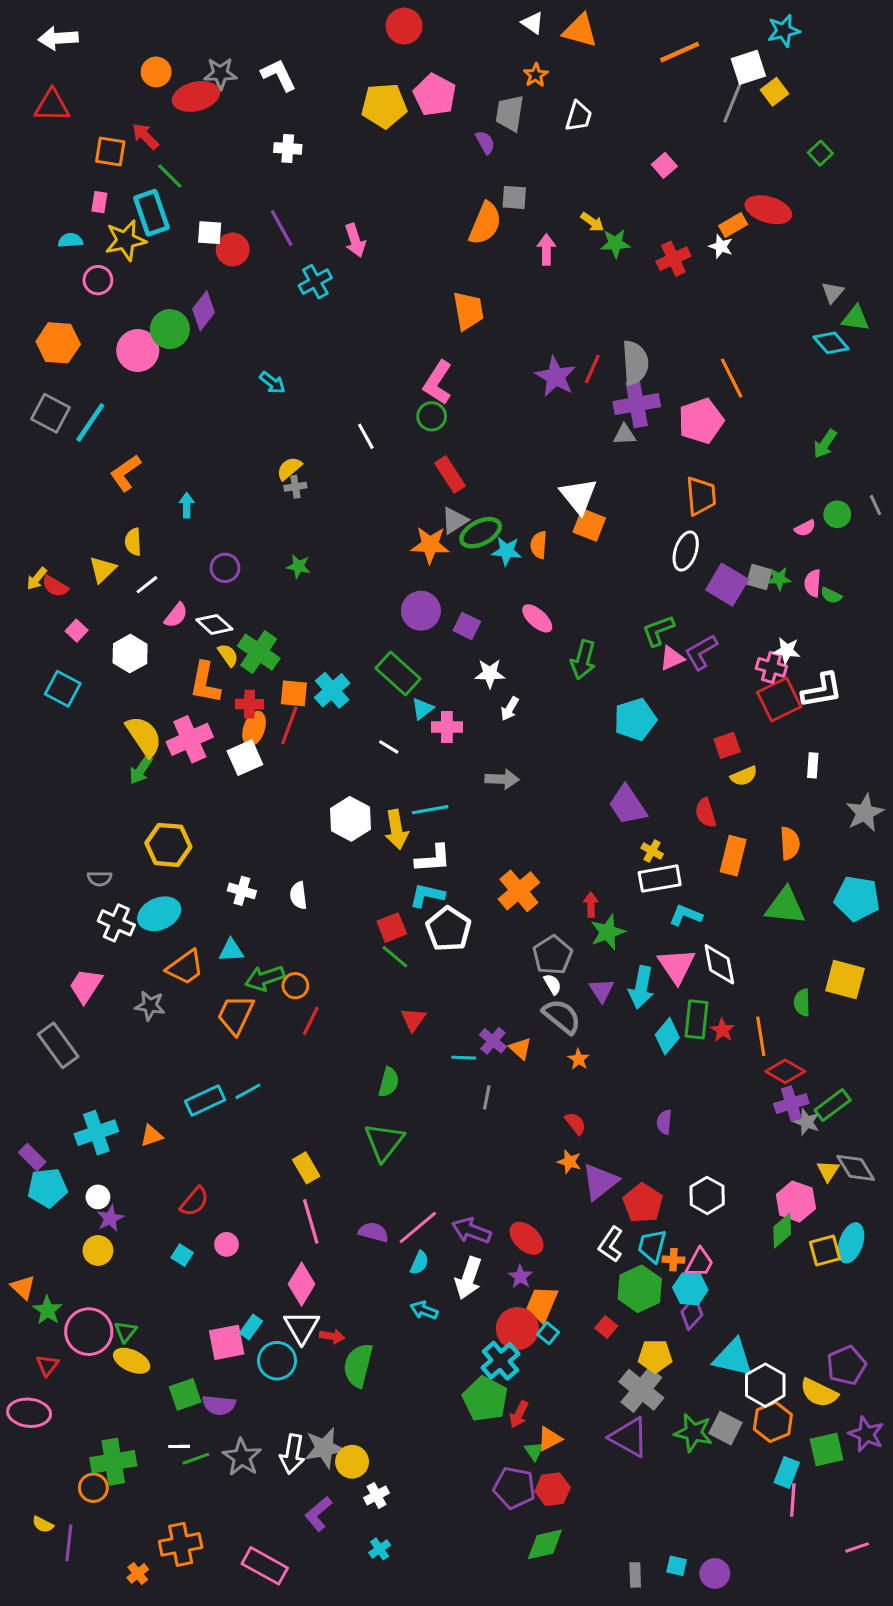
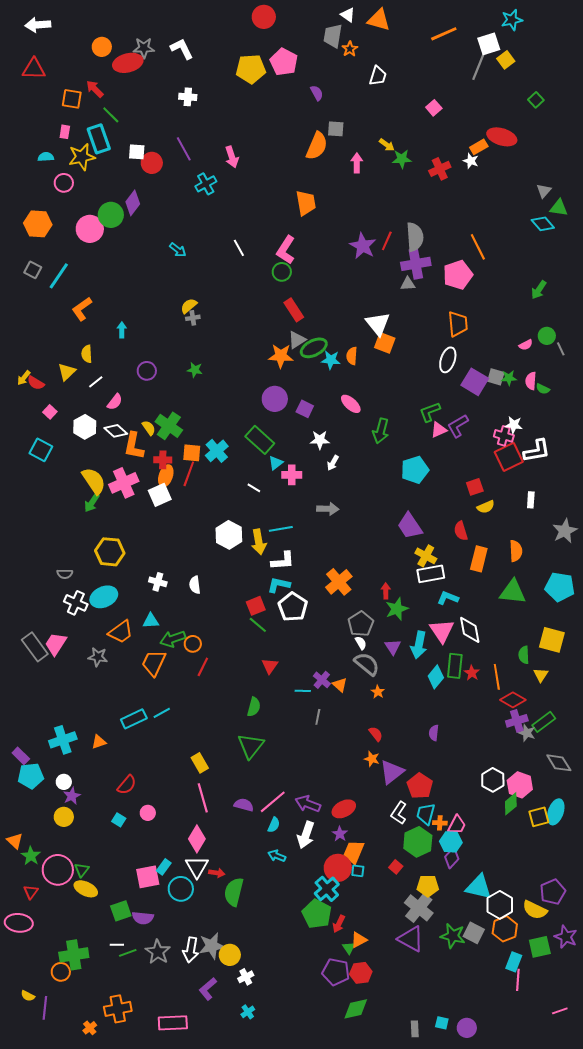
gray trapezoid: (510, 113) -> (333, 36), moved
gray square: (51, 413) -> (33, 270), size x0.7
white line: (366, 436) -> (239, 248), moved
gray line: (875, 505) -> (561, 349), moved
white diamond: (214, 624) -> (116, 431), moved
yellow cross: (652, 851) -> (426, 556), size x1.5
gray rectangle: (58, 1045) -> (35, 647), moved
yellow triangle: (828, 1171) -> (541, 675), moved
white hexagon: (707, 1195) -> (493, 780), moved
red ellipse: (527, 1238) -> (344, 809), turned -70
cyan square: (548, 1333) -> (358, 871), turned -32
pink rectangle: (265, 1566) -> (173, 1023), turned -32

